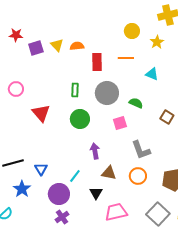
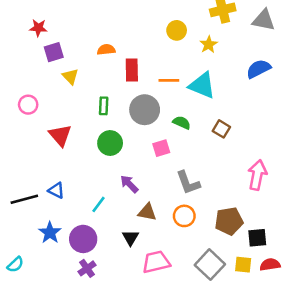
red star: (16, 35) -> (38, 28), moved
yellow triangle: (57, 45) -> (70, 76), moved
orange line: (126, 58) -> (169, 80), moved
cyan triangle: (152, 74) -> (202, 85), size x1.6
brown square: (167, 117) -> (221, 129), moved
purple arrow: (95, 151) -> (129, 184), turned -35
blue triangle: (41, 169) -> (56, 190), moved, turned -32
cyan line: (75, 176) -> (99, 204), moved
blue star: (22, 189) -> (50, 233), moved

